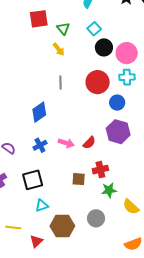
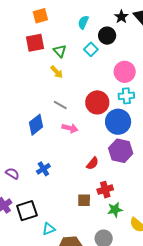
black circle: (104, 47) -> (107, 36), moved
gray line: (60, 83) -> (60, 105), turned -56
blue circle: (117, 103) -> (118, 122), size x1.6
blue diamond: (39, 112) -> (36, 125), moved
pink arrow: (66, 143) -> (70, 128), moved
black square: (33, 180) -> (27, 211), moved

